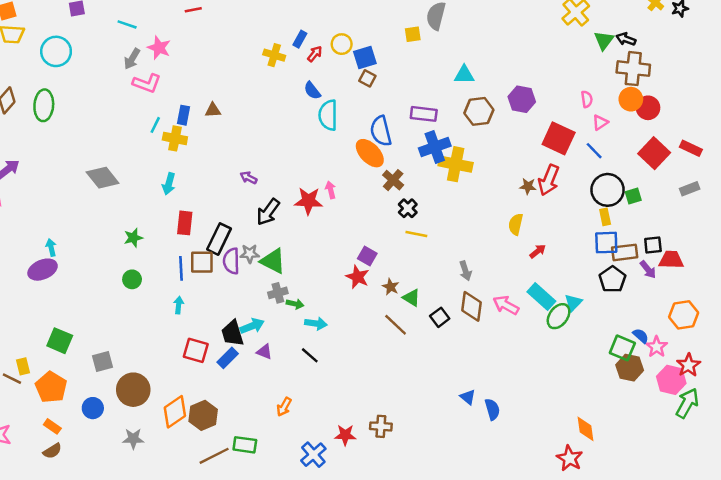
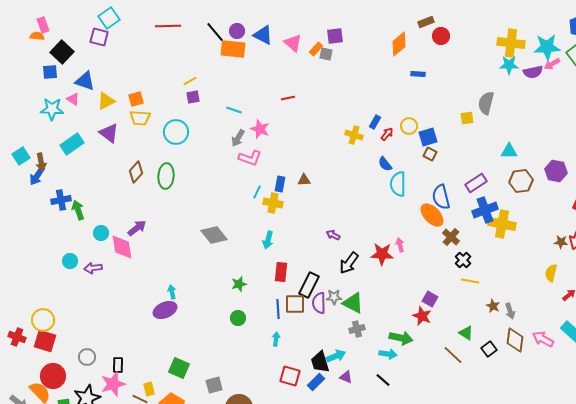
purple rectangle: (424, 114) -> (476, 183), turned -40
brown star: (391, 287) -> (493, 306), moved
green arrow: (295, 304) -> (401, 338), moved, size x1.6

